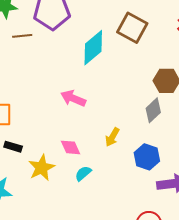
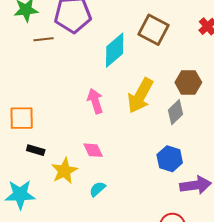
pink arrow: (73, 98) -> (95, 101), turned 50
yellow arrow: (112, 137) -> (140, 96), moved, size x1.8
cyan semicircle: (83, 173) -> (97, 189), moved

